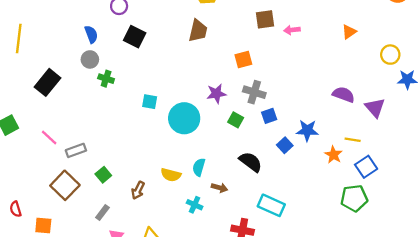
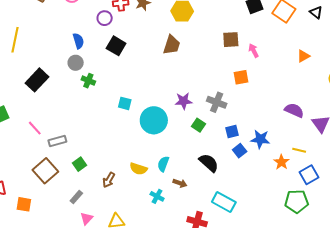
pink arrow: (292, 30) -> (254, 51), turned 64
orange square: (243, 59) -> (241, 77), moved
blue square: (269, 116) -> (232, 131), moved

